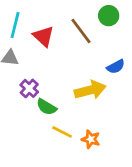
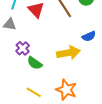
yellow line: (62, 132) -> (34, 92), moved
orange star: (91, 139) -> (66, 90), size x1.5

